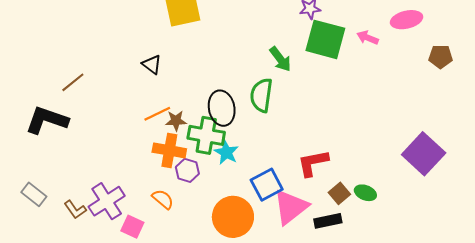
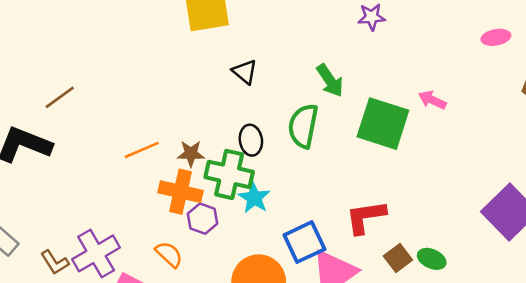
pink ellipse: (407, 20) -> (496, 37), size x0.7
pink arrow: (368, 38) -> (432, 100), moved
green square: (325, 39) -> (383, 124), moved
black triangle: (152, 64) -> (245, 72), moved
black ellipse: (222, 108) -> (251, 140), size x0.7
orange line: (157, 114) -> (142, 150), moved

